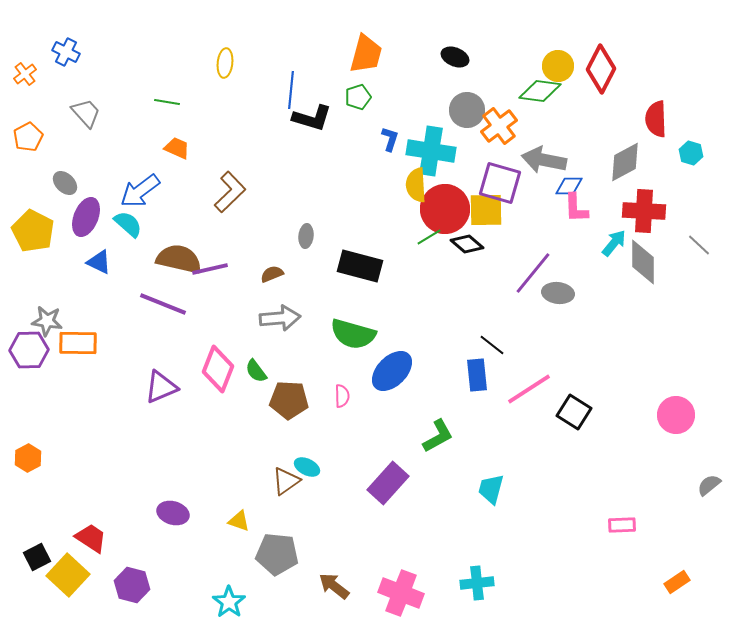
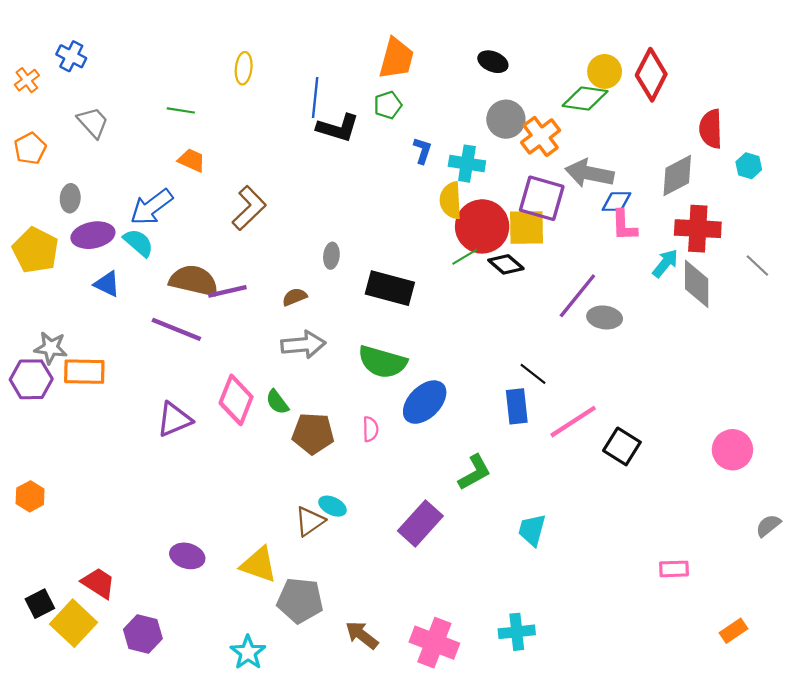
cyan cross: (431, 151) -> (467, 164), size x0.7
gray ellipse: (65, 183) -> (70, 198), turned 50
purple ellipse: (86, 217) -> (93, 235), turned 57
yellow triangle: (239, 521) -> (259, 565), size x1.6

